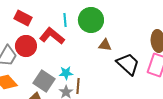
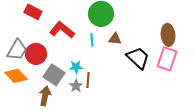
cyan line: (65, 20) -> (92, 40), moved
red circle: (26, 46) -> (36, 54), moved

